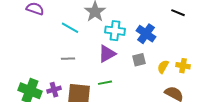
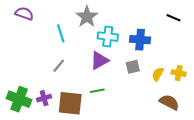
cyan line: (70, 28) -> (61, 33), turned 42
blue cross: (146, 34) -> (140, 40), turned -30
gray line: (68, 59) -> (59, 66), turned -48

